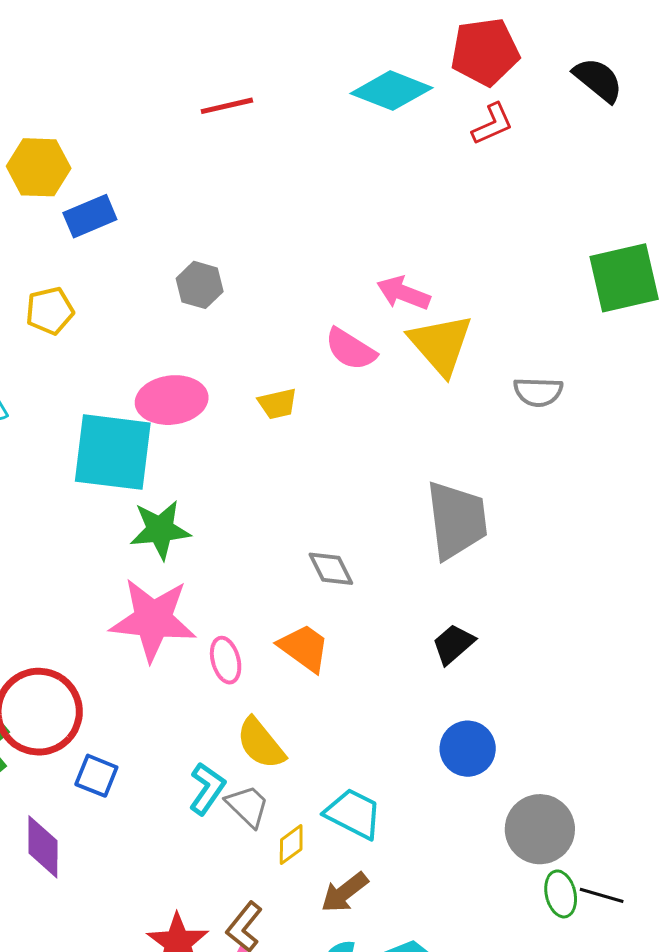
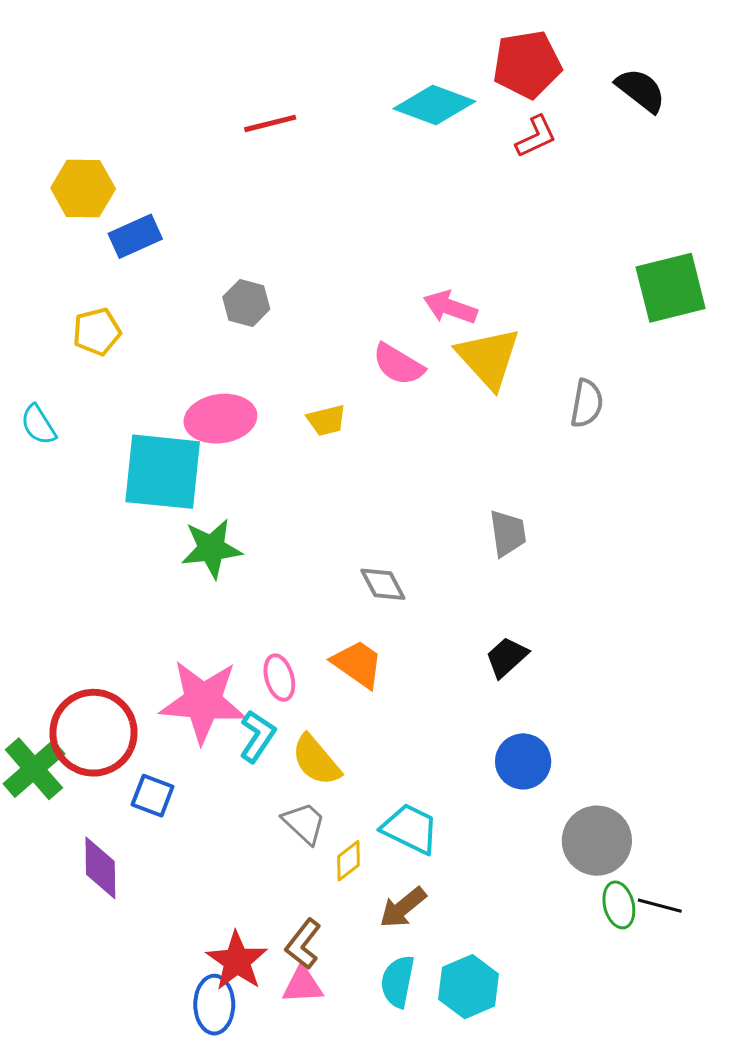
gray semicircle: (538, 392) -> (587, 403), turned -81
gray trapezoid: (457, 520) -> (508, 533), size x0.6
pink star: (153, 620) -> (203, 701), moved
cyan L-shape: (207, 789) -> (257, 736), moved

